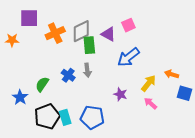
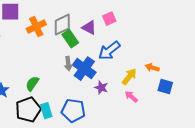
green rectangle: (89, 45) -> (70, 39), turned -30
blue cross: (68, 75) -> (84, 69), moved, size x1.6
green semicircle: (42, 84) -> (32, 84), moved

